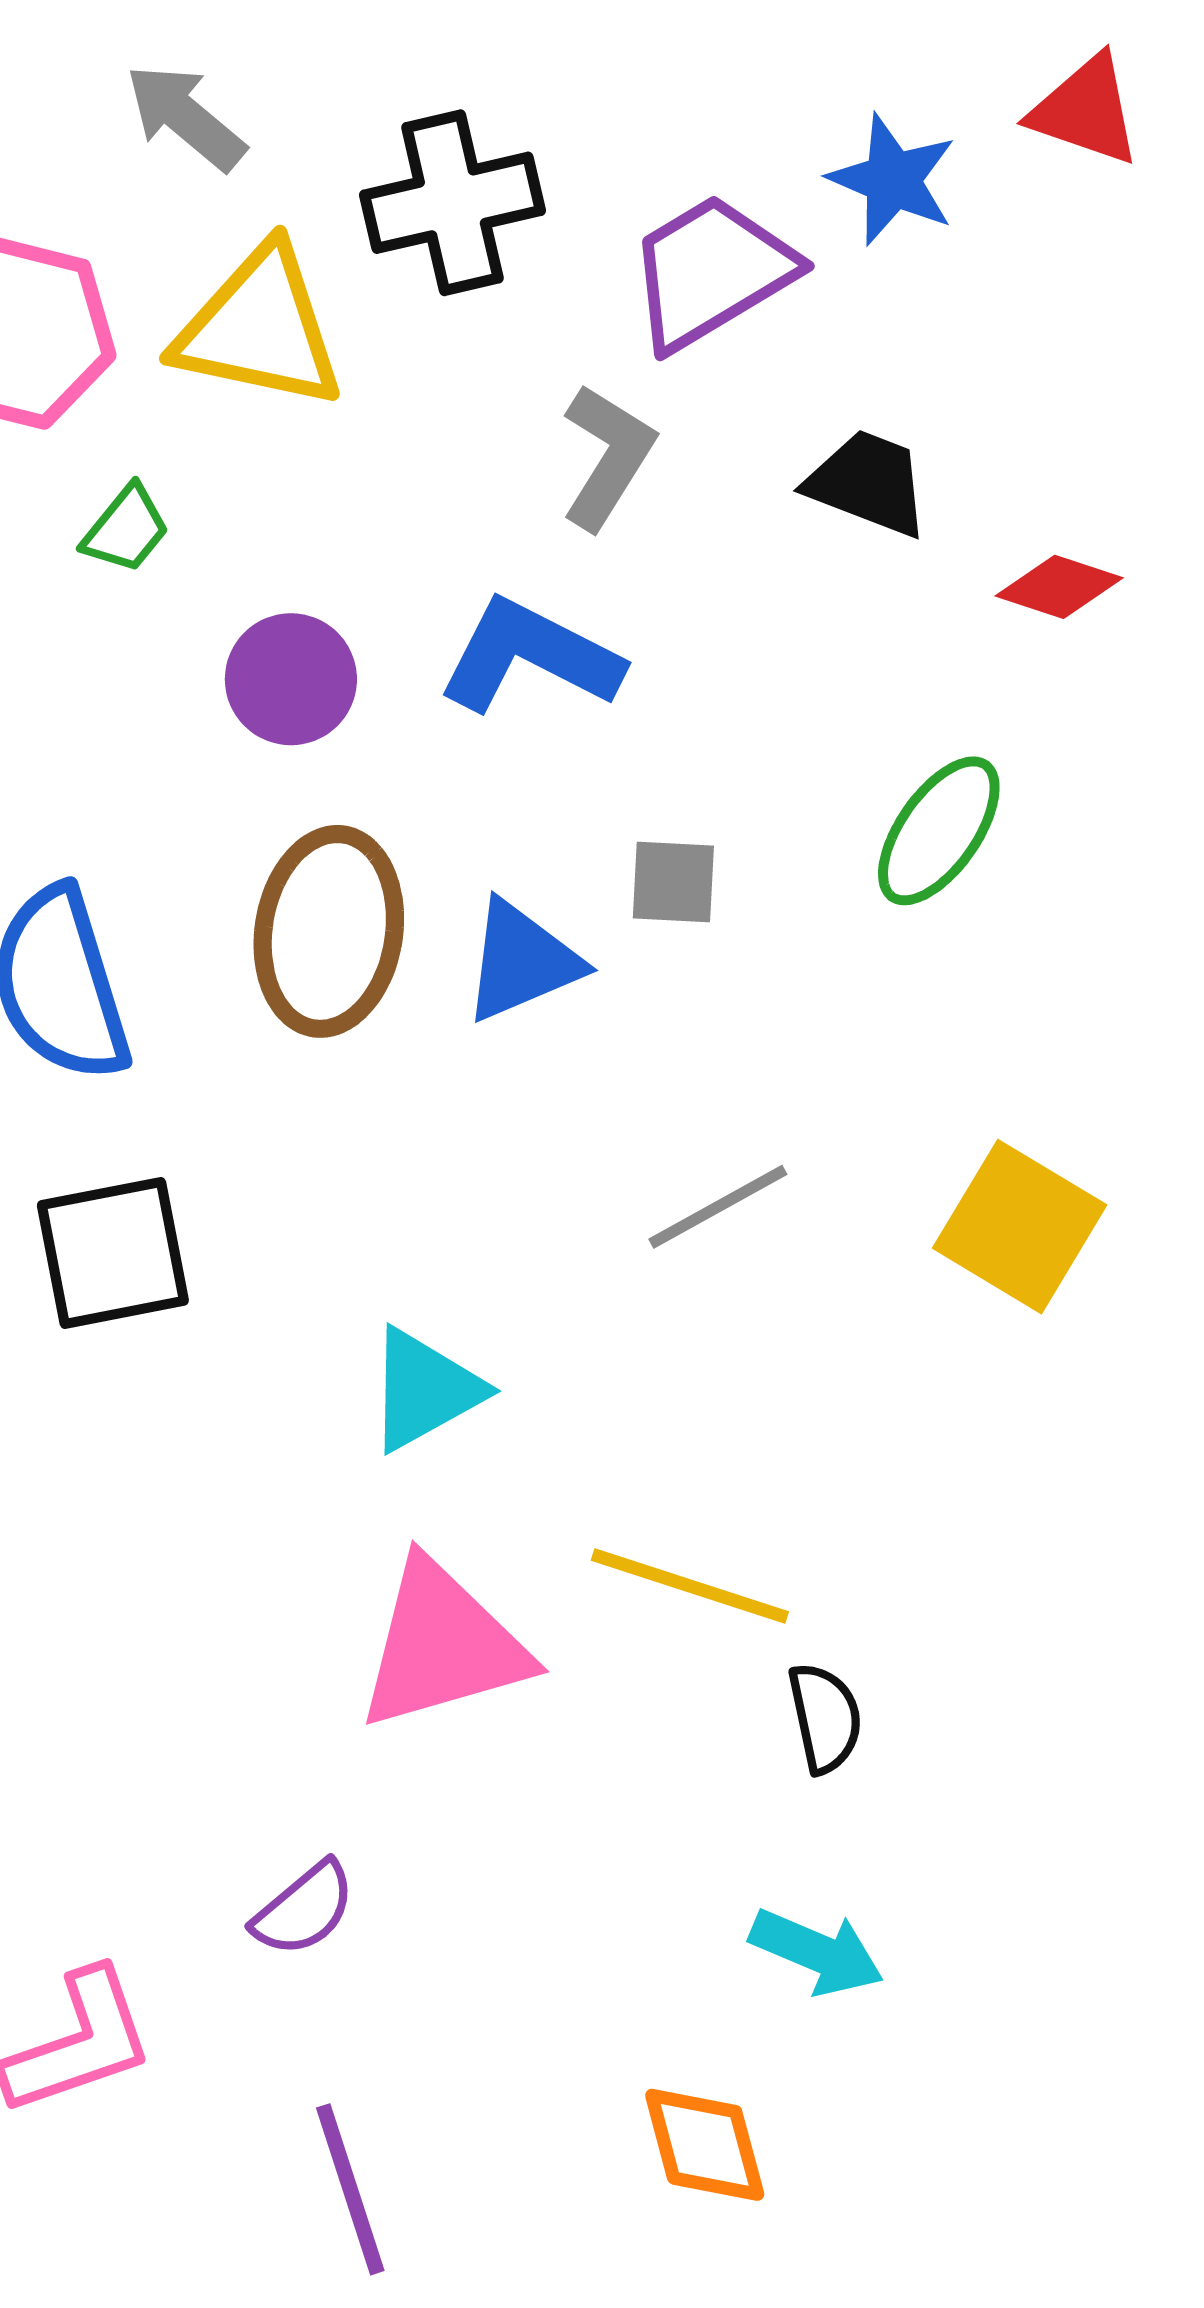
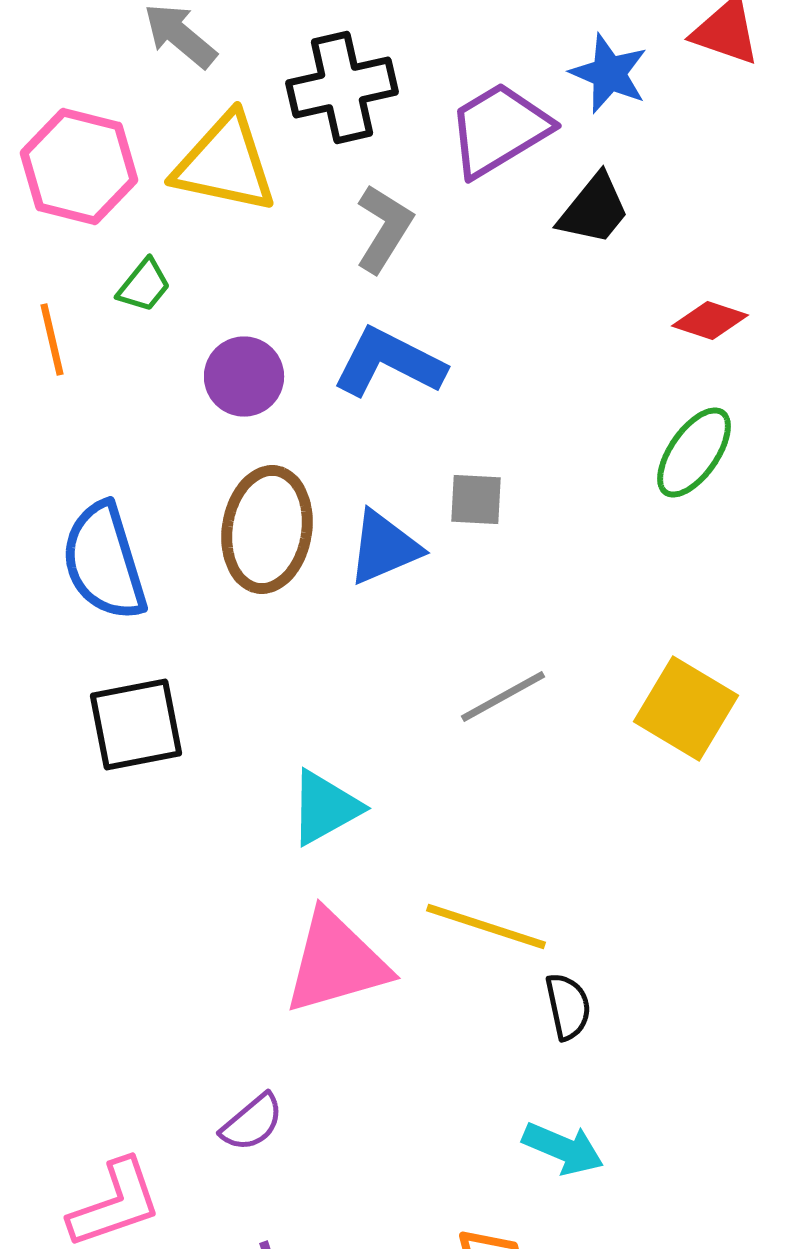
gray L-shape: (607, 457) -> (384, 228), moved
black trapezoid: (868, 483) -> (594, 210), moved, turned 108
green ellipse: (939, 831) -> (694, 452), moved

